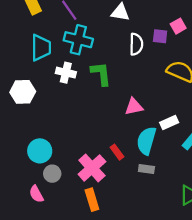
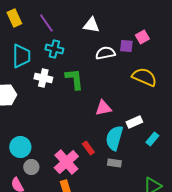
cyan cross: (78, 40) -> (54, 49), size x0.7
white semicircle: (136, 44) -> (105, 53), turned -102

